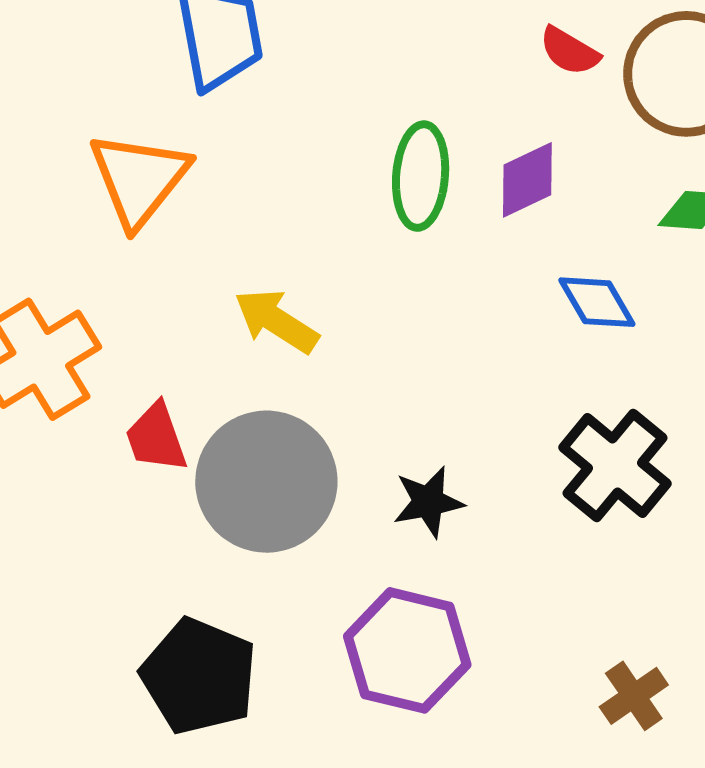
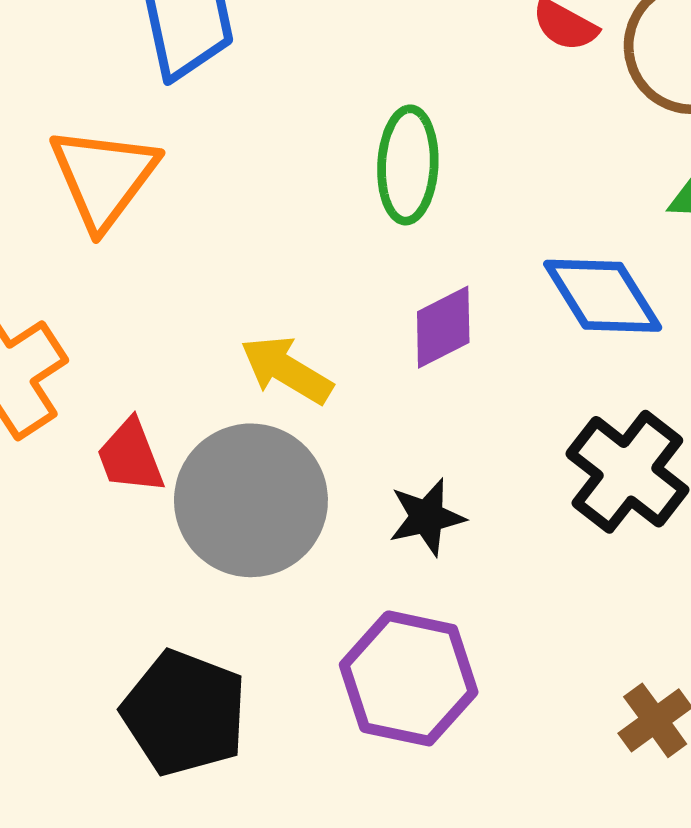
purple diamond: (527, 180) -> (443, 327), moved
blue diamond: (597, 302) -> (603, 296), size x1.4
yellow arrow: (276, 321) -> (287, 370), moved

